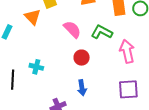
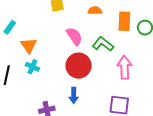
orange triangle: (33, 17) -> (29, 45), moved
red circle: (82, 58) -> (79, 66), size x1.6

